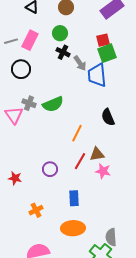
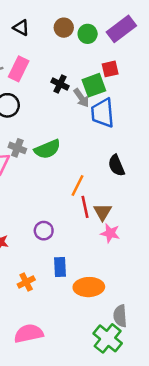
green circle: (60, 33) -> (88, 34), moved
green square: (107, 53) -> (94, 85), moved
brown triangle: (97, 154) -> (103, 212), turned -49
red line: (80, 161) -> (85, 207), moved, turned -42
blue rectangle: (74, 198) -> (60, 267), moved
orange ellipse: (73, 228) -> (89, 287), moved

